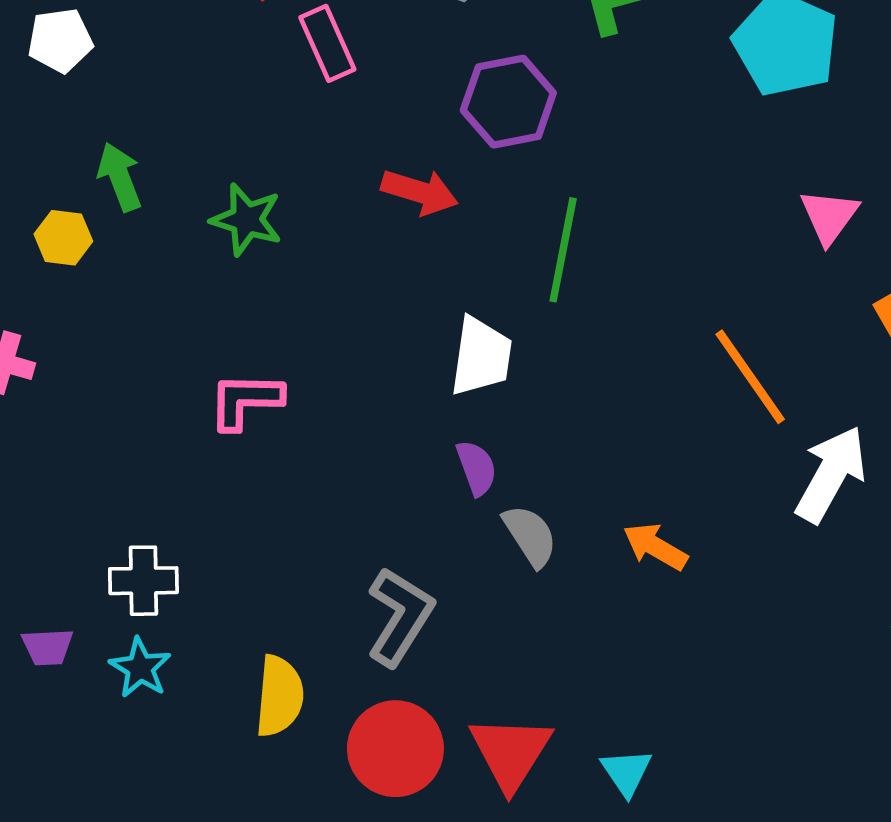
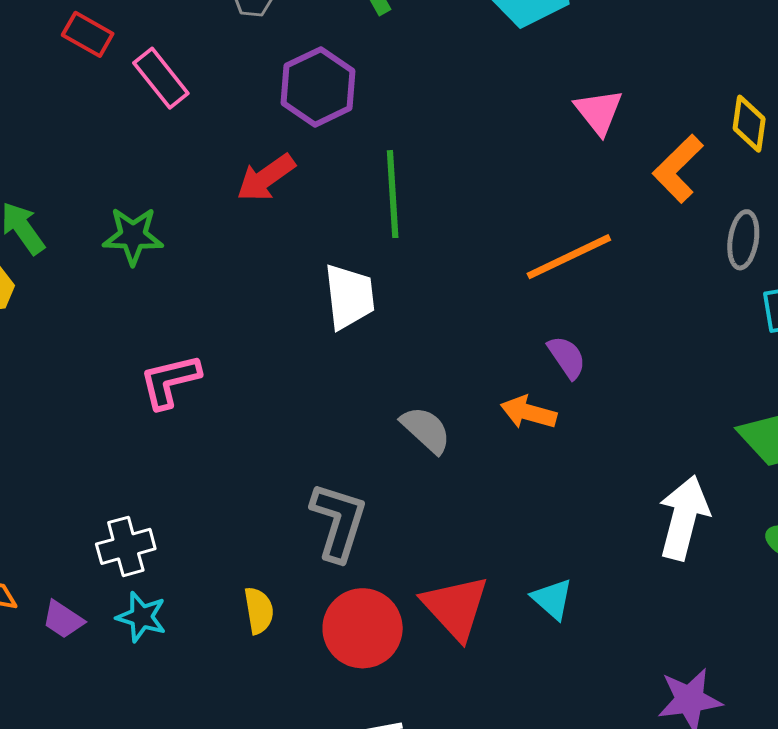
red arrow: (420, 192) -> (266, 178), turned 142
orange line: (750, 377) -> (569, 257), turned -66
purple semicircle: (477, 468) -> (567, 357), moved
white arrow: (831, 474) -> (684, 518), moved
purple trapezoid: (48, 647) -> (63, 620), turned 51
yellow semicircle: (279, 696) -> (259, 610), size x0.7

